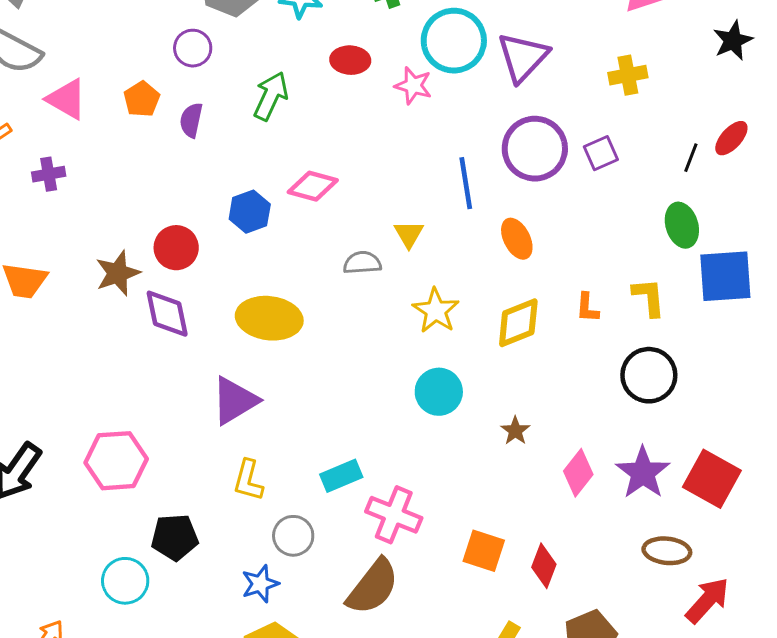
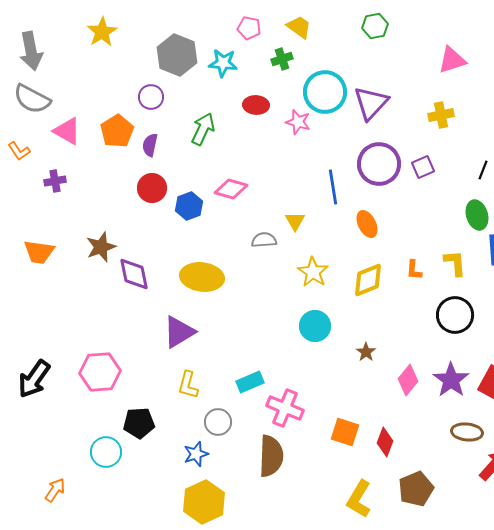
orange pentagon: (142, 99) -> (117, 131), size x1.4
red circle: (176, 248) -> (152, 188), moved
brown semicircle: (373, 587) -> (271, 456), turned -36

